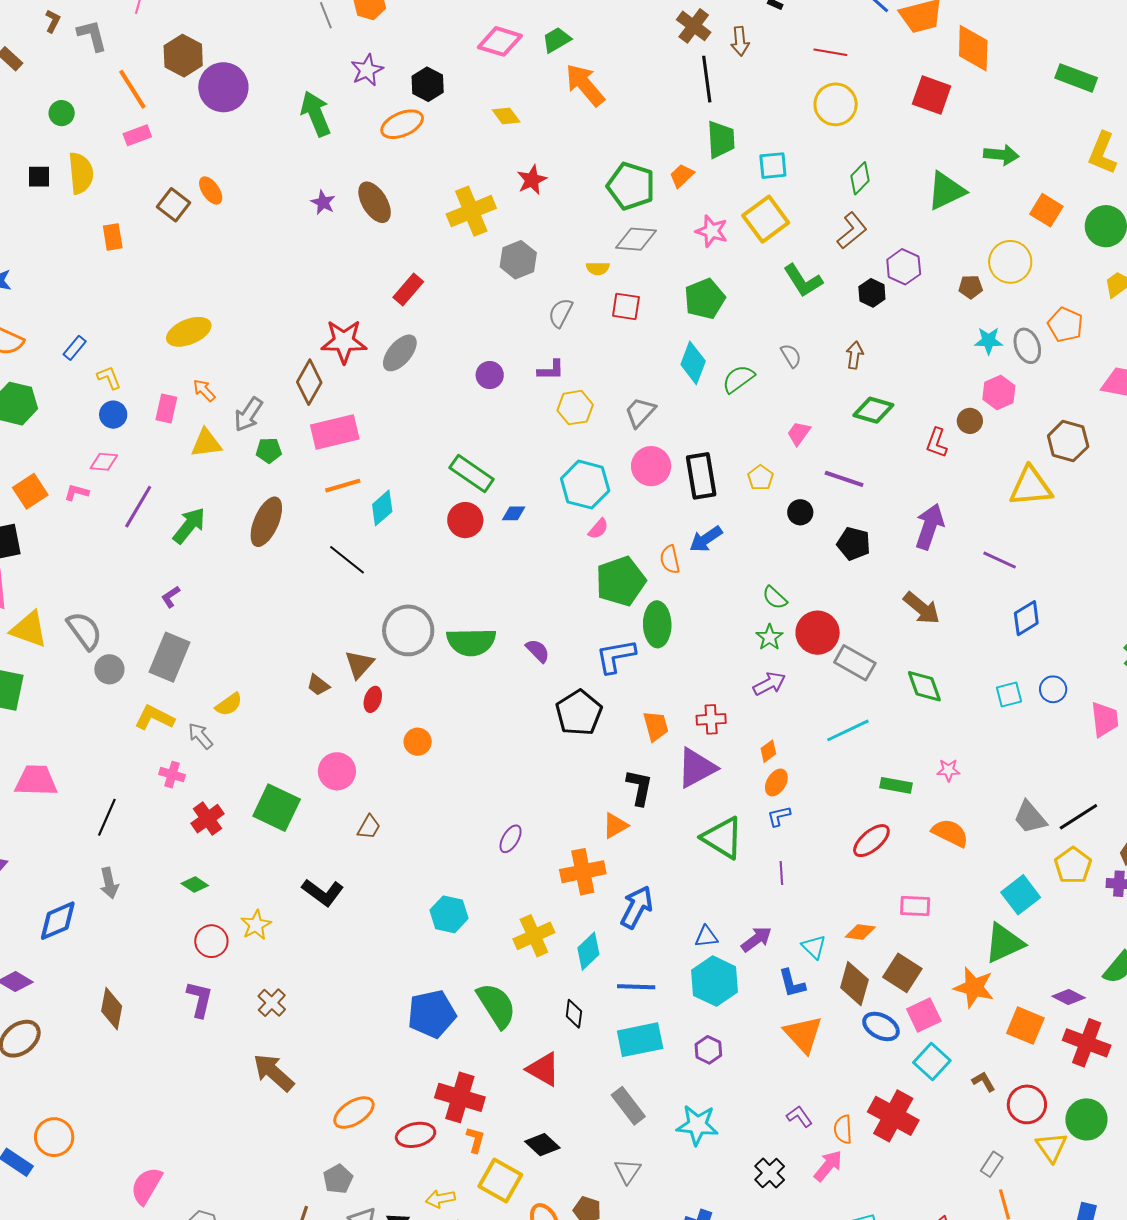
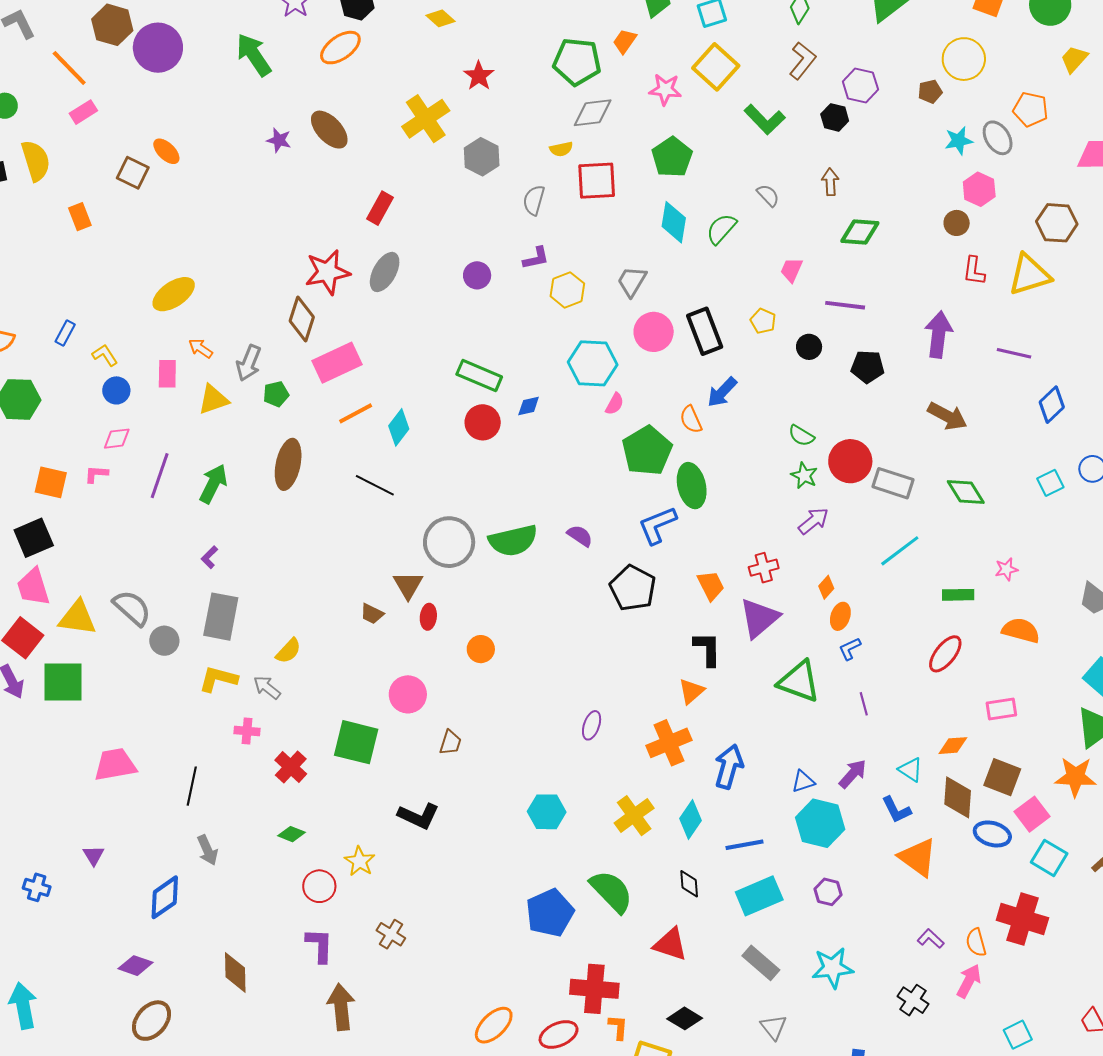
red square: (626, 306) -> (597, 181), size x1.4
red L-shape: (937, 443) -> (974, 271), moved
orange square: (30, 491) -> (51, 482), turned -32
brown arrow: (274, 1073) -> (341, 1007), moved, turned 54

